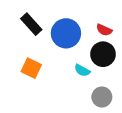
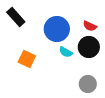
black rectangle: (31, 24) -> (16, 17), moved
cyan semicircle: (82, 70) -> (66, 52), moved

